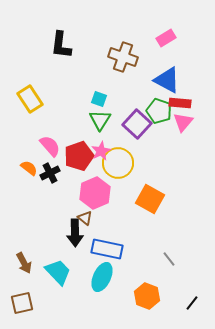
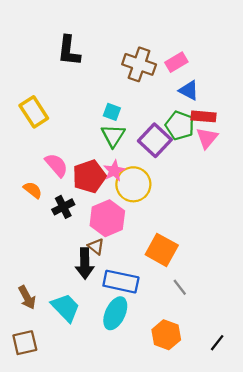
pink rectangle: (166, 38) -> (176, 62), moved
blue triangle: (167, 80) -> (189, 90), size x0.7
black cross: (50, 173) -> (63, 207), moved
orange square: (150, 199) -> (162, 250), moved
gray line: (169, 259) -> (180, 287), moved

